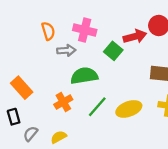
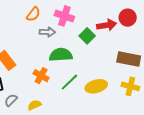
orange semicircle: (48, 31) -> (33, 14), turned 49
orange cross: (63, 102) -> (41, 76), turned -35

